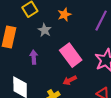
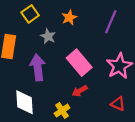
purple arrow: (34, 57) -> (38, 67), size x1.6

